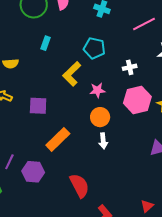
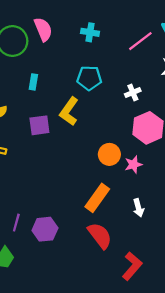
pink star: (97, 90) -> (133, 164), moved
purple square: (38, 106) -> (39, 125), moved
orange rectangle: (58, 139) -> (97, 198), moved
white arrow: (103, 141) -> (138, 208), moved

